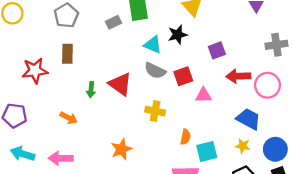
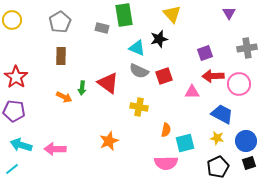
gray rectangle: (114, 22) -> (102, 28), turned 40
purple square: (217, 50) -> (205, 53), moved
red star: (35, 71) -> (16, 77), moved, turned -30
pink triangle: (203, 95) -> (192, 92), moved
orange arrow: (69, 118) -> (64, 97), moved

